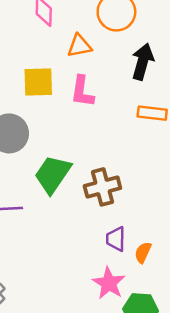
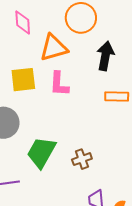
orange triangle: (79, 46) -> (54, 48), size x1.4
brown cross: (102, 187) -> (82, 159), size x0.7

